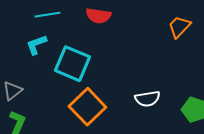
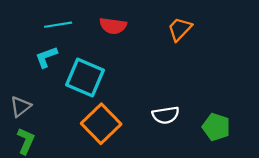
orange trapezoid: (179, 27) -> (180, 29), moved

